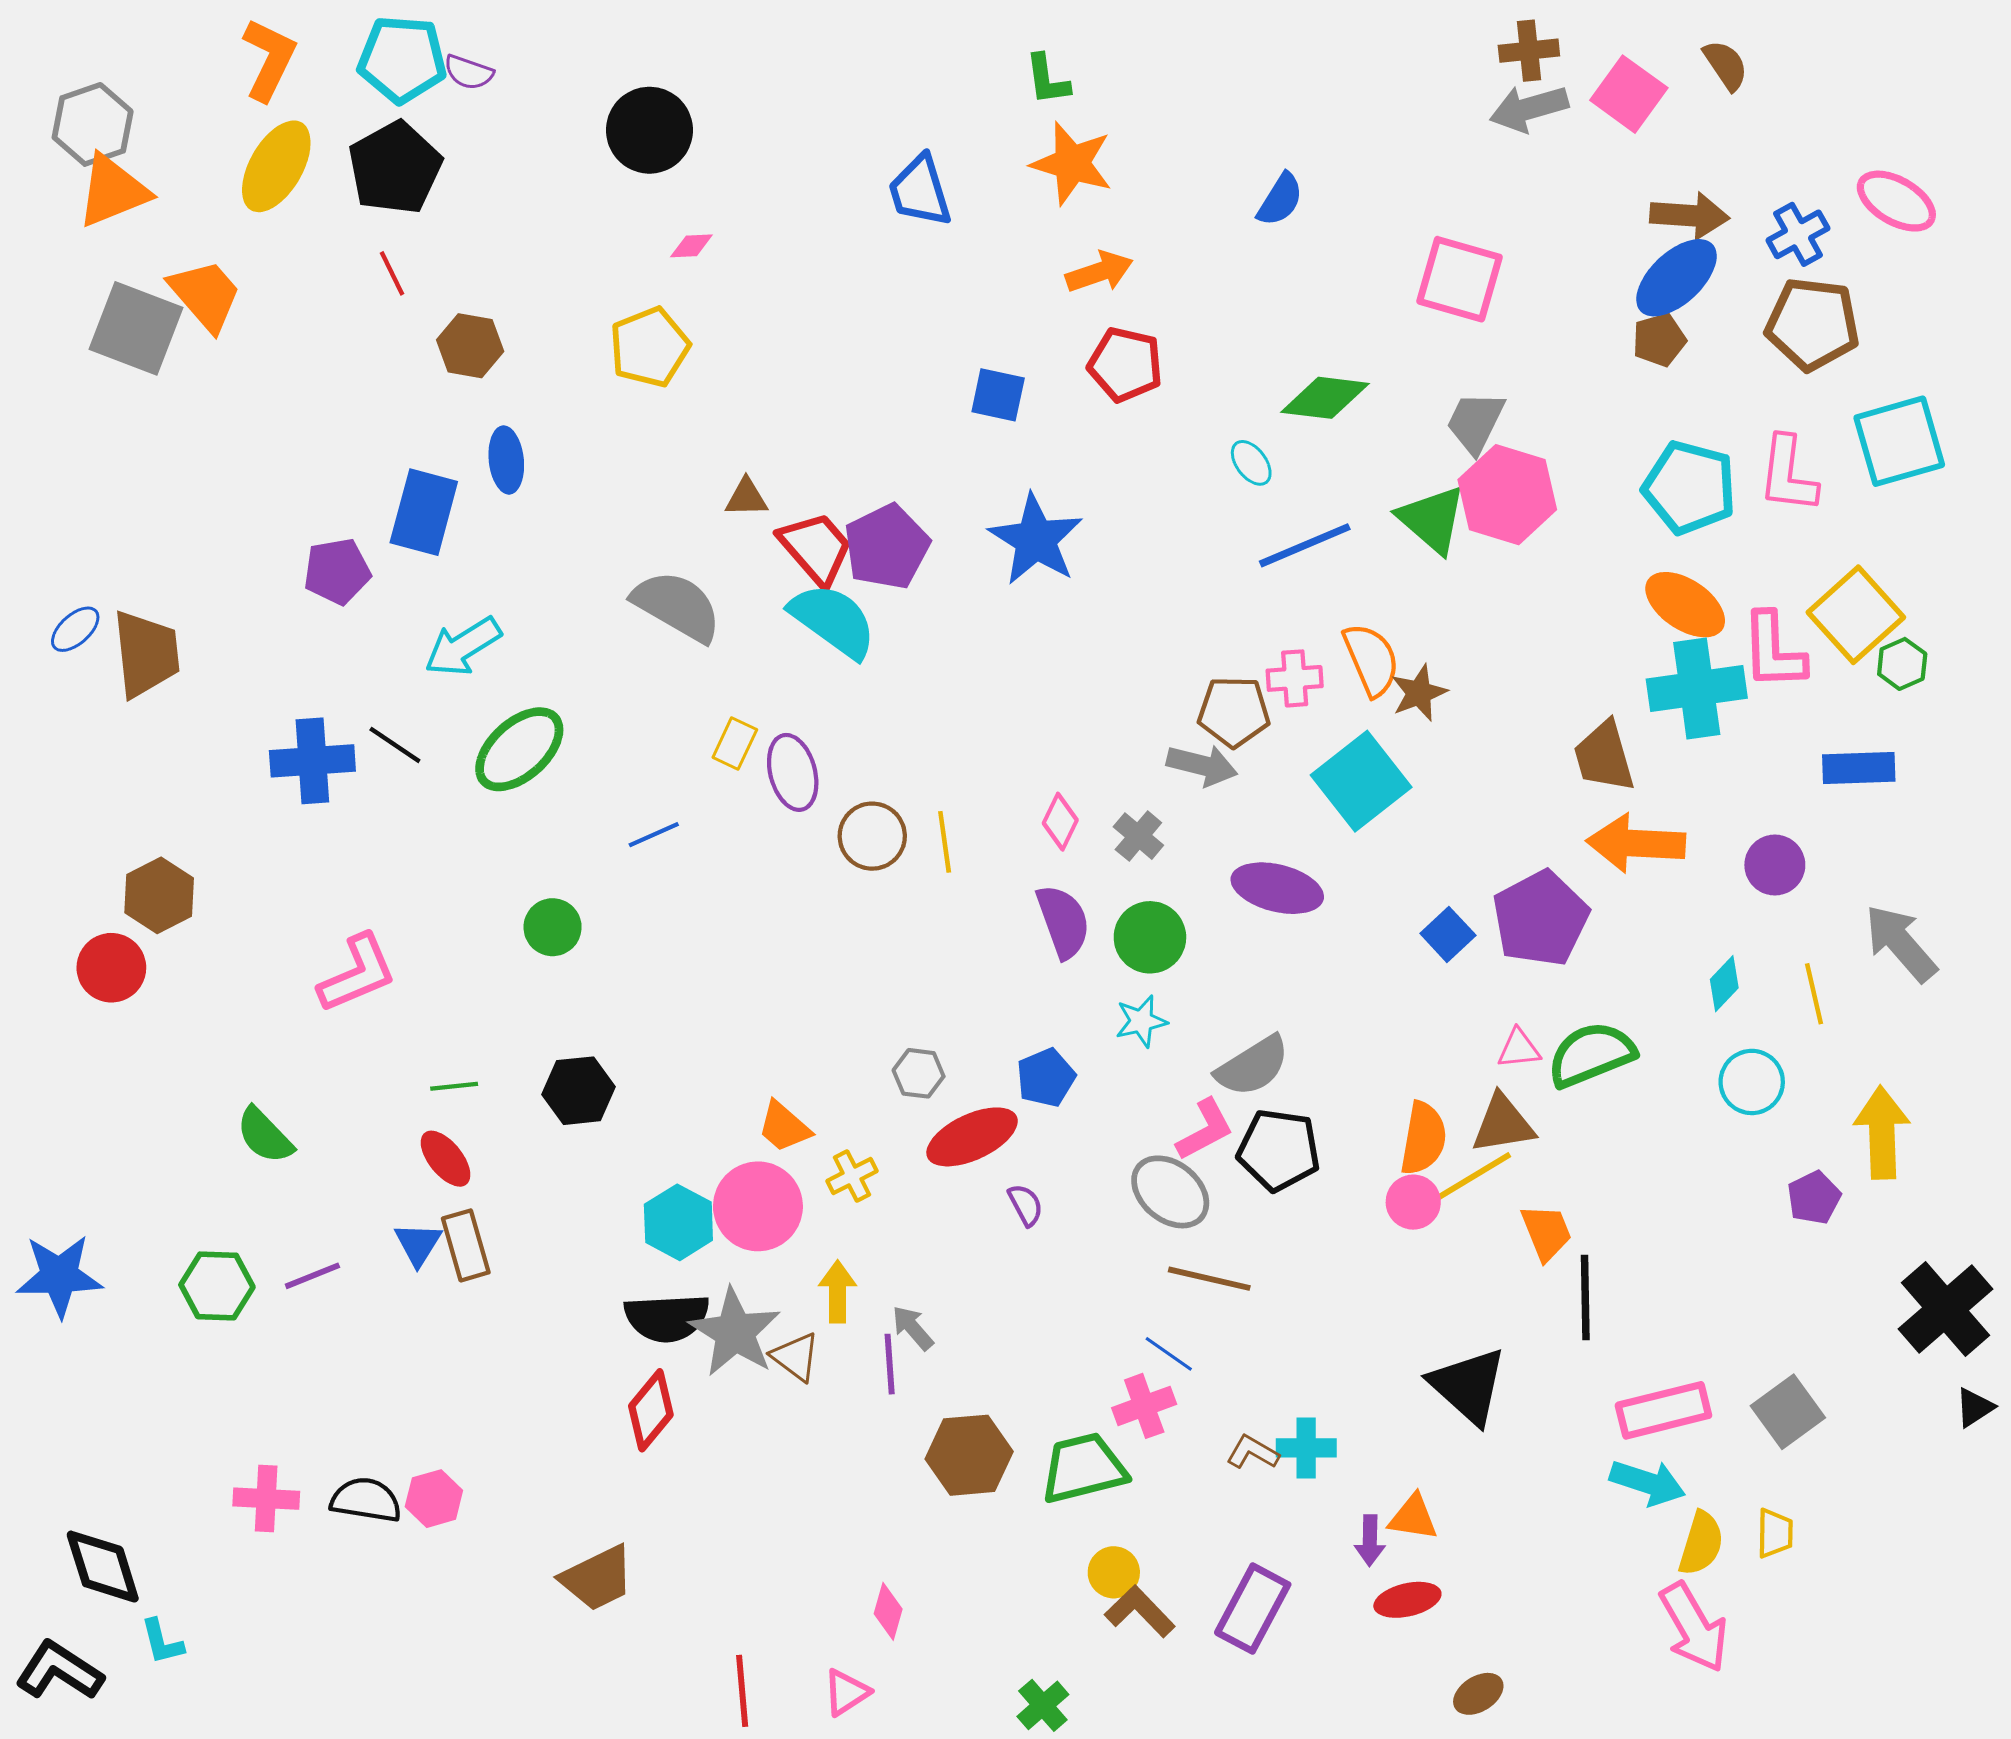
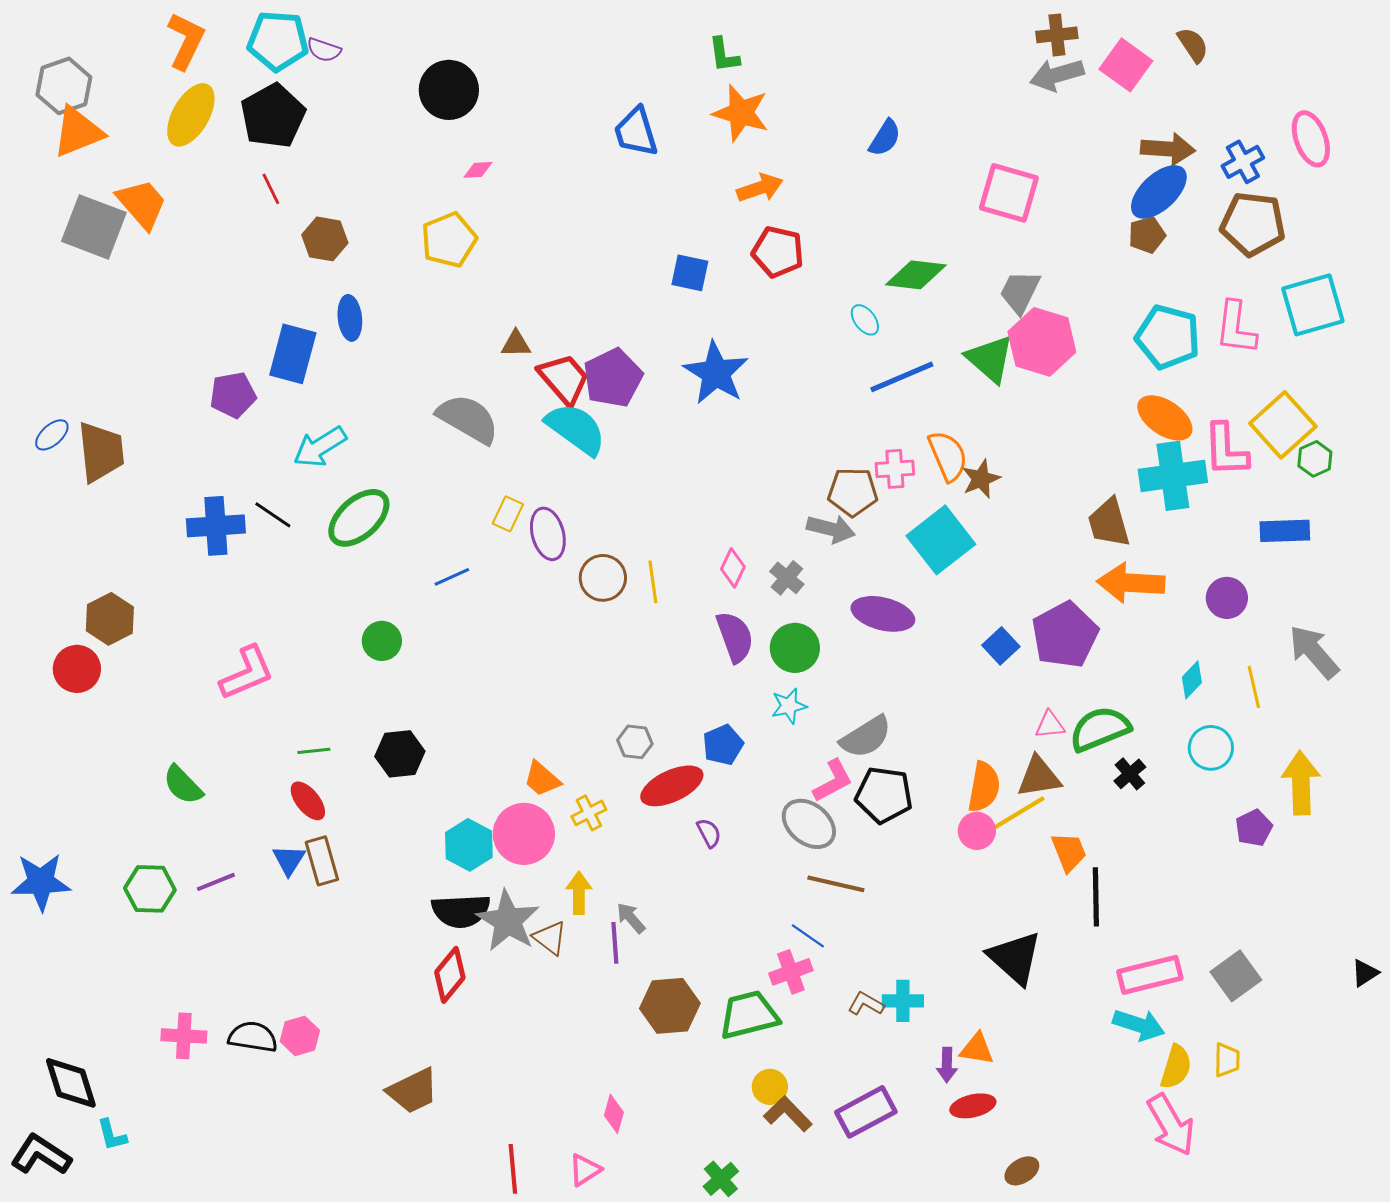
pink ellipse: (1896, 201) -> (1311, 139), turned 40
black cross: (1946, 1309) -> (1130, 774), moved, size x0.5
purple rectangle: (1253, 1609) -> (866, 1112), turned 34

